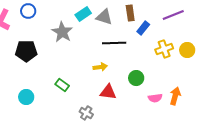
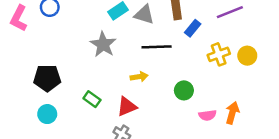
gray star: (62, 32) -> (103, 44), moved
black pentagon: (26, 51) -> (47, 78), moved
red triangle: (108, 92) -> (127, 107), moved, turned -30

